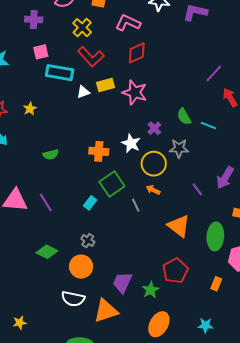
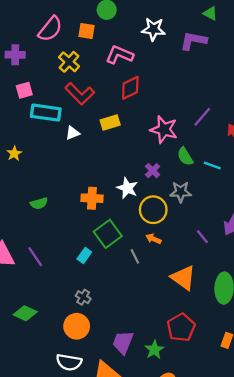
purple line: (214, 73) -> (202, 117), moved
yellow rectangle: (106, 85) -> (110, 122), moved
pink star: (135, 92) -> (164, 130), moved
green diamond: (47, 252) -> (25, 313), moved

